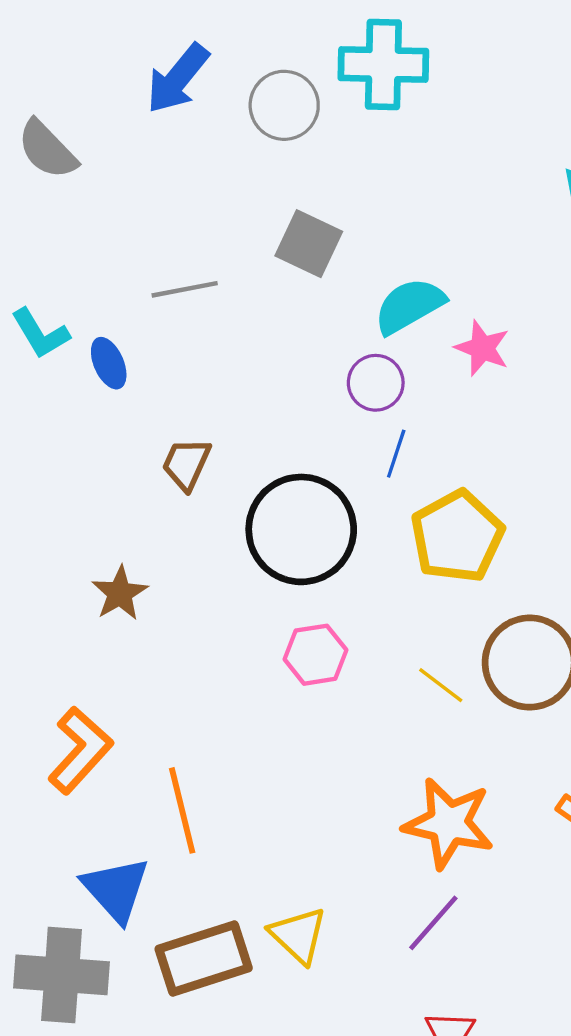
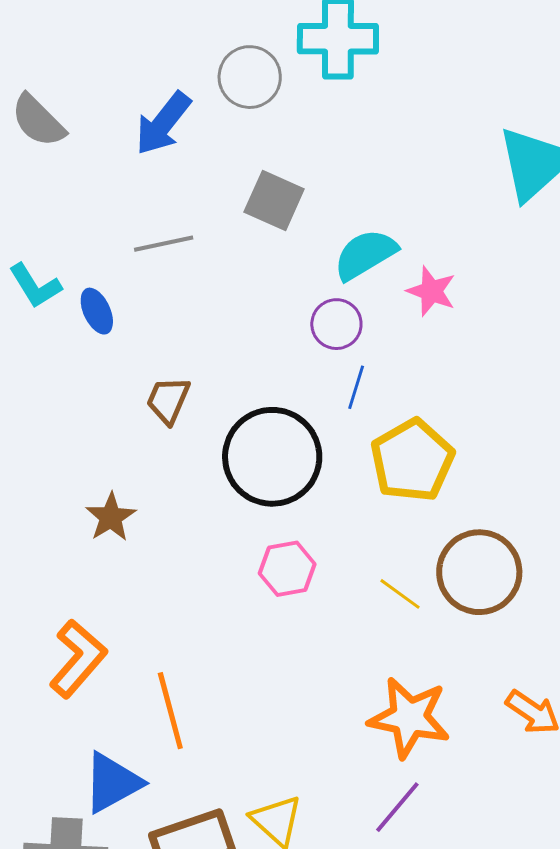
blue arrow: (178, 79) -> (163, 123), moved
blue triangle: (116, 889) -> (112, 783), turned 44

